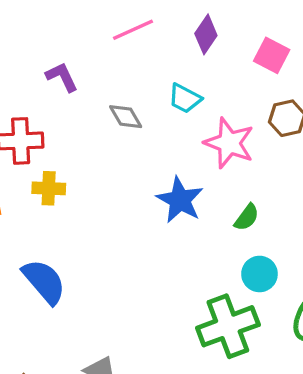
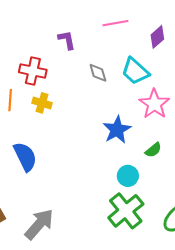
cyan trapezoid: (185, 98) -> (135, 71), size x1.4
cyan circle: (259, 274) -> (128, 176), moved
green cross: (228, 326) -> (126, 211), turned -33

